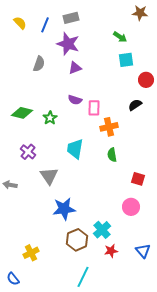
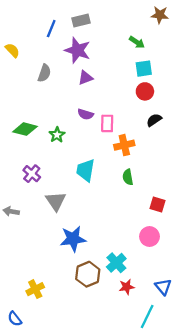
yellow semicircle: (20, 23) -> (12, 50), moved
red circle: (146, 80) -> (145, 91), moved
cyan line: (83, 277) -> (147, 316), moved

